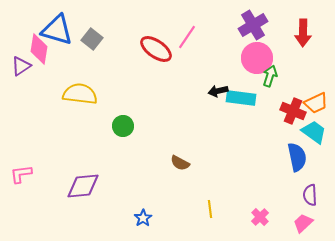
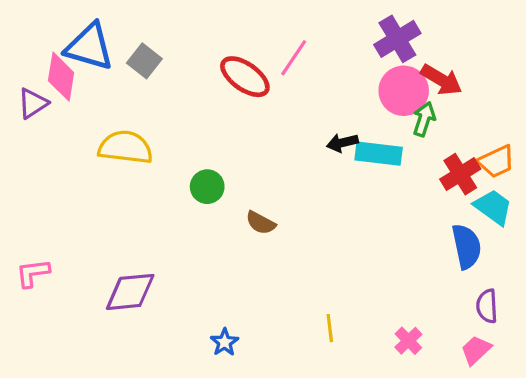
red arrow: (303, 33) -> (441, 80), moved, turned -60
red cross: (293, 111) -> (460, 174), turned 35
green circle: (123, 126) -> (207, 187), moved
brown semicircle: (180, 163) -> (261, 223), moved

